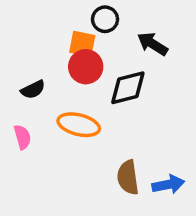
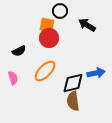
black diamond: (128, 88) -> (73, 83), moved
orange ellipse: (79, 125) -> (45, 71), turned -60
blue arrow: (168, 184) -> (96, 73), moved

